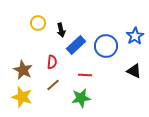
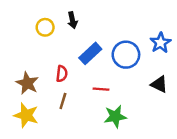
black arrow: (61, 30) -> (72, 20), moved
brown line: (53, 85) -> (63, 101), turned -32
green star: (81, 98) -> (115, 116), moved

